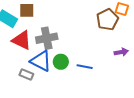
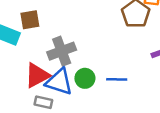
red triangle: (22, 40) -> (37, 75), moved, turned -45

